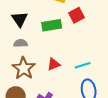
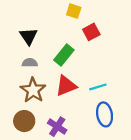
green rectangle: (52, 25) -> (64, 55), moved, turned -42
red triangle: (54, 64) -> (66, 86), size x1.5

